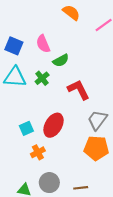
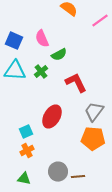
cyan square: (26, 128) -> (26, 132), moved
orange cross: (38, 152) -> (27, 151), moved
gray circle: (49, 183) -> (58, 172), moved

